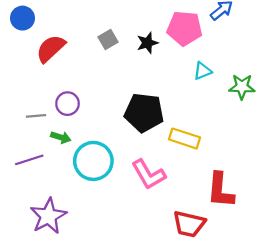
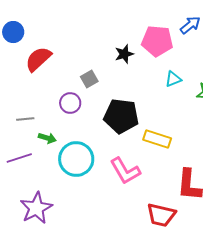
gray square: (108, 39) -> (89, 79), moved
purple circle: (68, 104) -> (70, 103), moved

